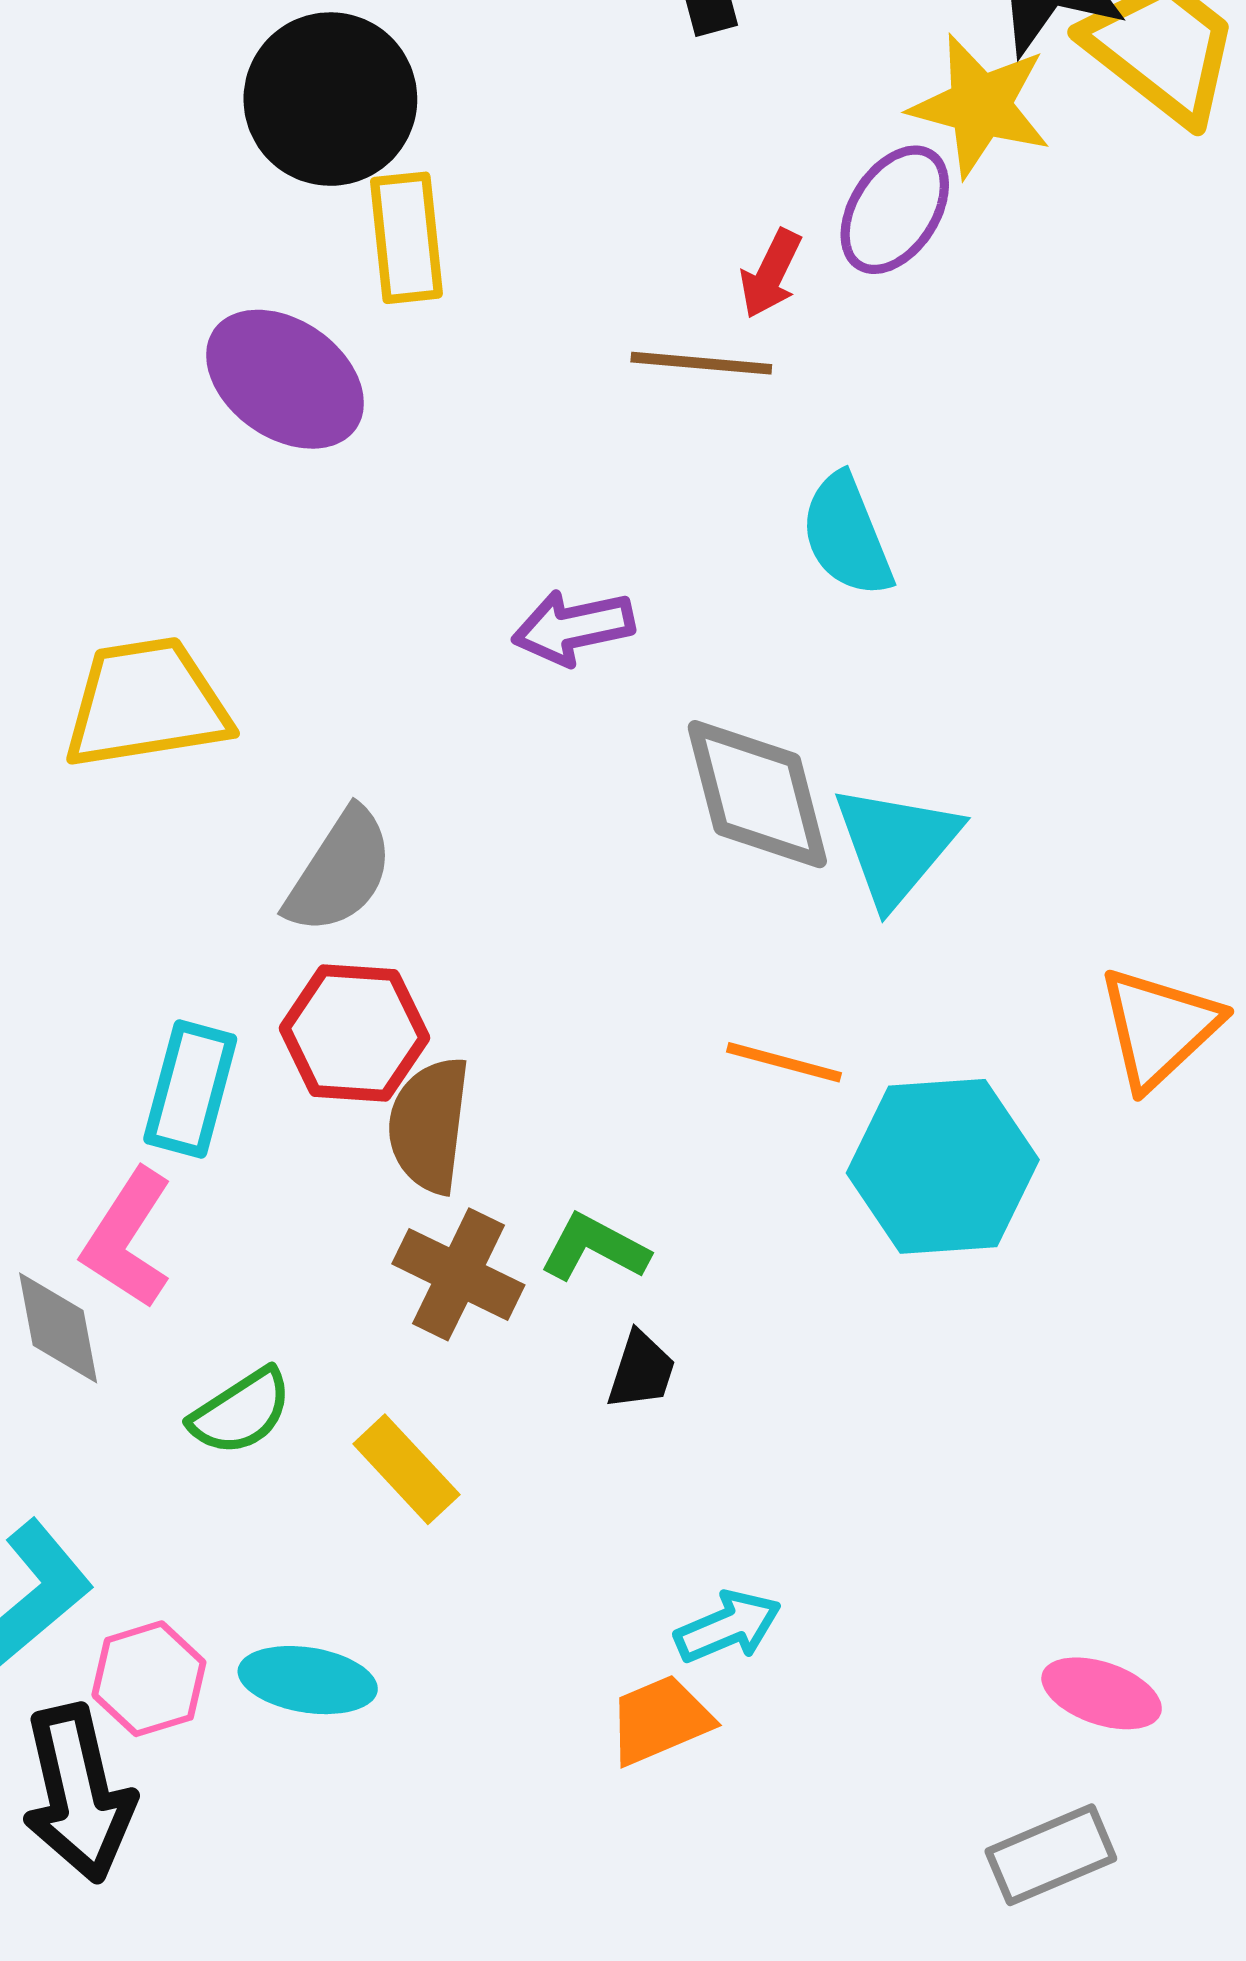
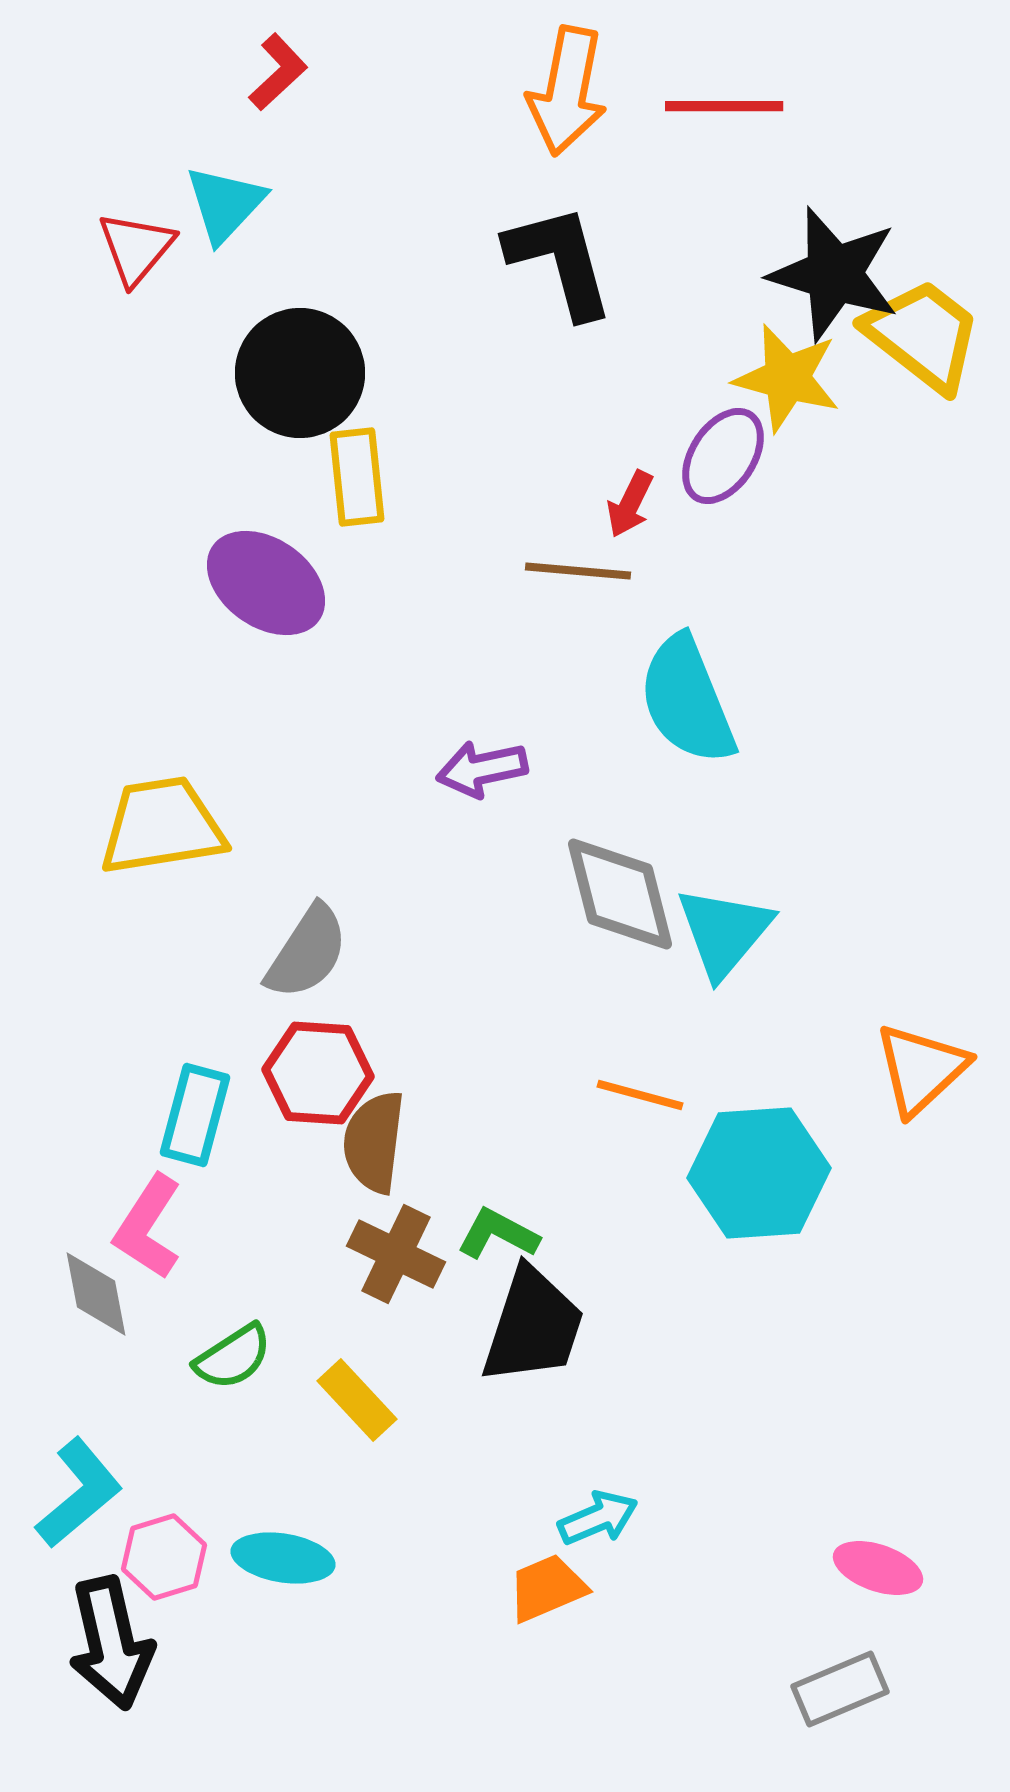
cyan semicircle: (847, 535) -> (687, 700), size x1.4
black trapezoid: (641, 1371) -> (533, 1326), size x2.0

